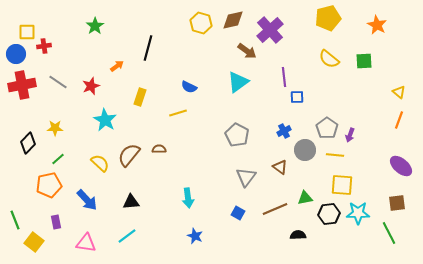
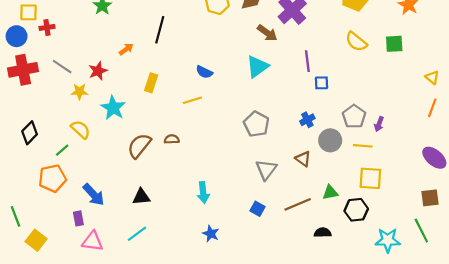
yellow star: (55, 128) -> (79, 92), moved
yellow semicircle: (100, 163) -> (81, 130), moved
cyan star: (358, 213) -> (388, 240), moved
purple rectangle: (56, 222) -> (78, 218), moved

